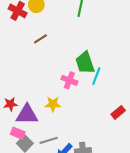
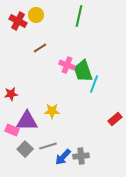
pink cross: (69, 80) -> (67, 65), moved
red star: (10, 104) -> (11, 94), moved
pink rectangle: (18, 133) -> (12, 130), moved

